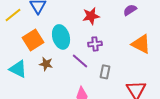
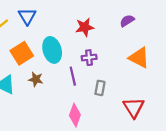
purple line: (80, 61) -> (73, 76), turned 36

